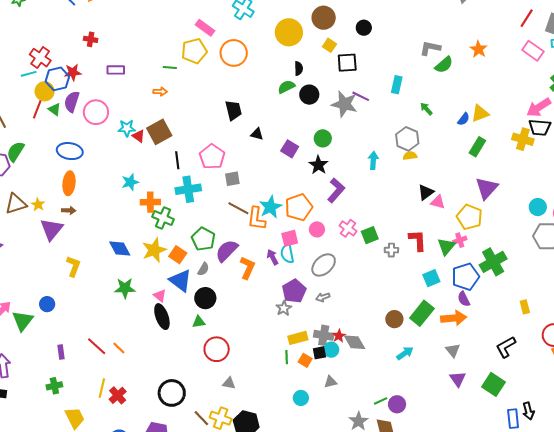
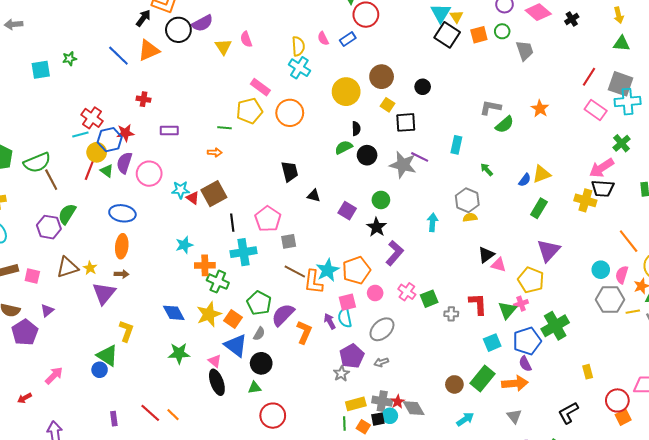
green triangle: (23, 321) -> (107, 356), moved, turned -35

